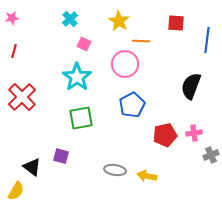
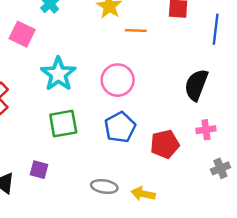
pink square: (84, 44) -> (22, 34), moved, size x1.5
pink circle: (125, 64) -> (118, 80), moved
blue pentagon: (132, 105) -> (120, 127), moved
pink cross: (194, 133) -> (206, 130), moved

